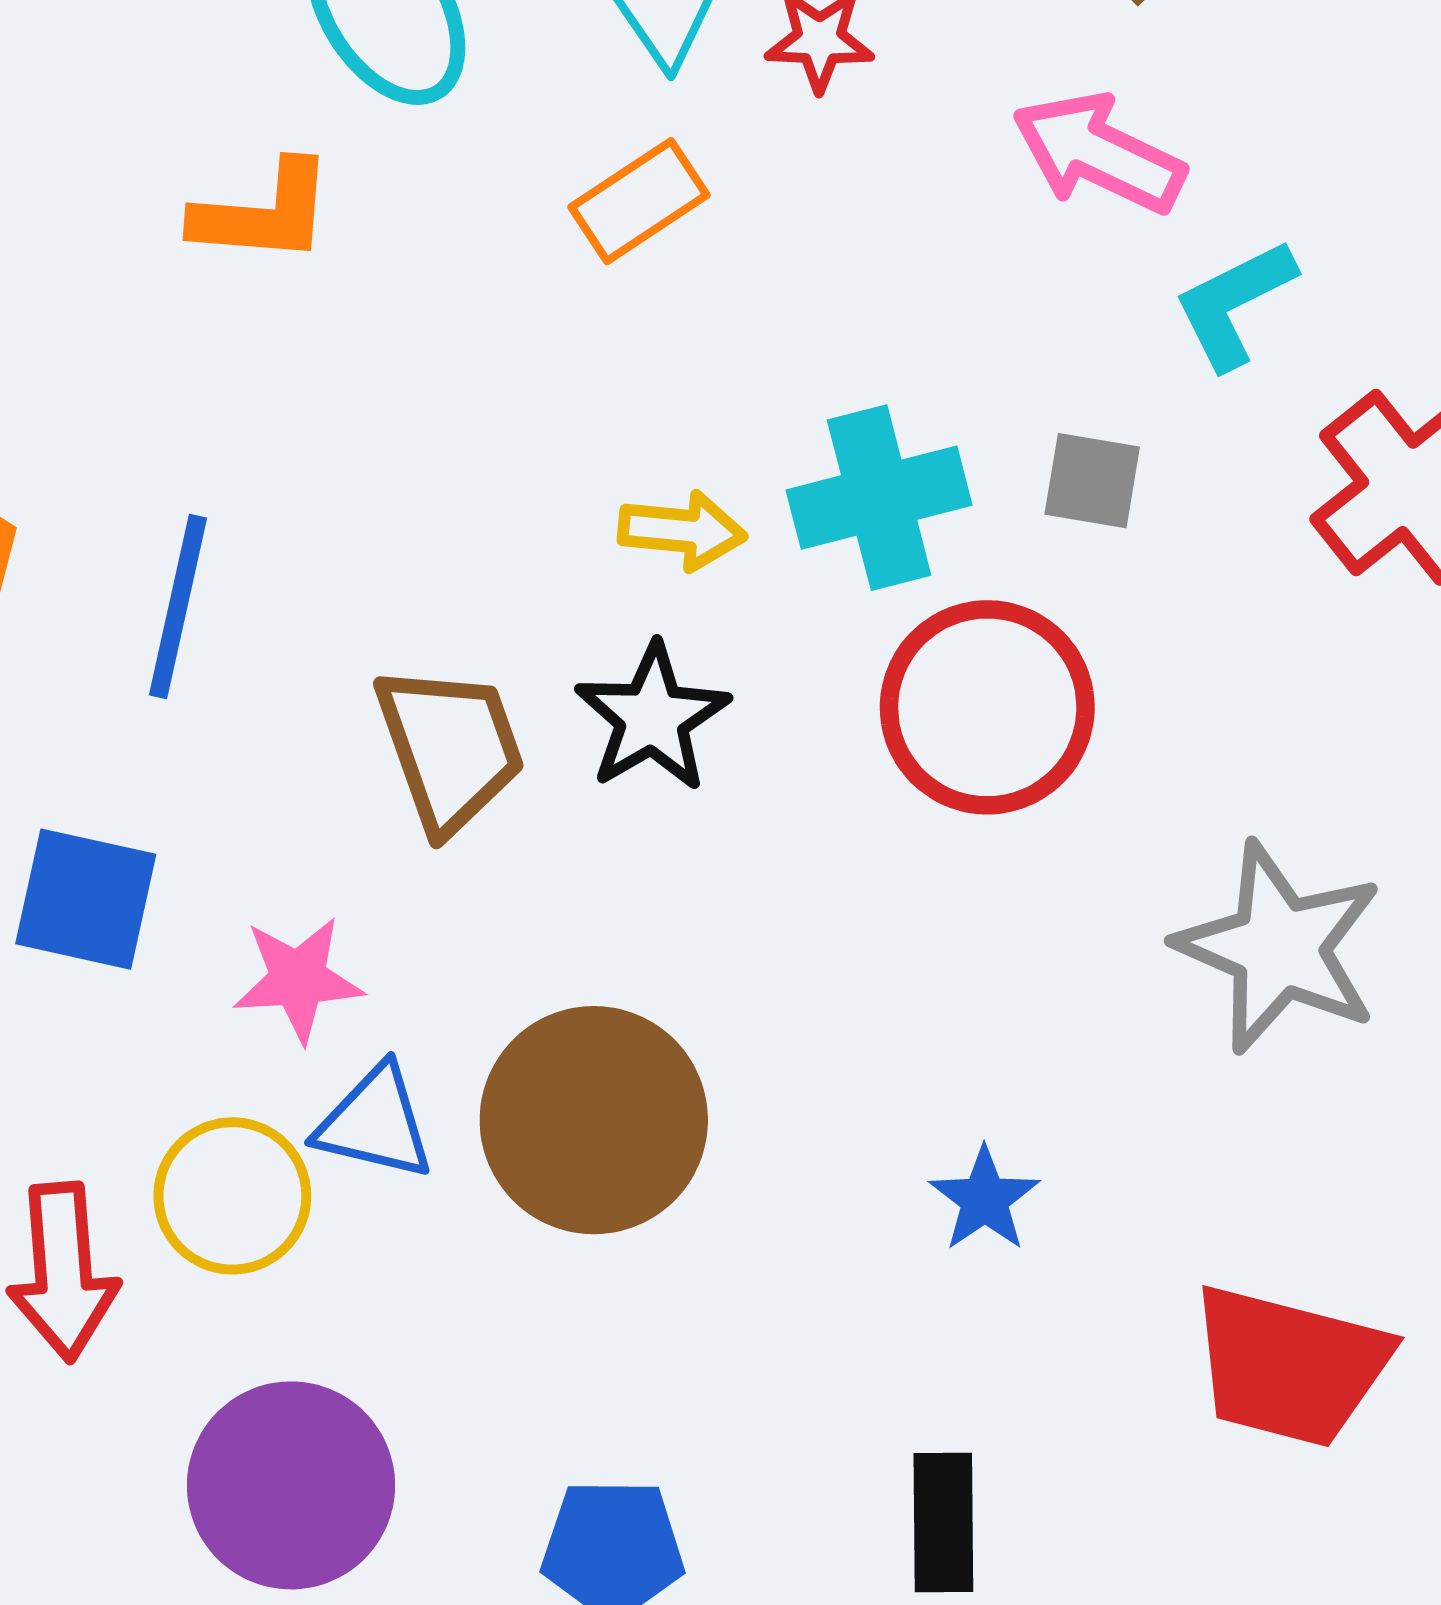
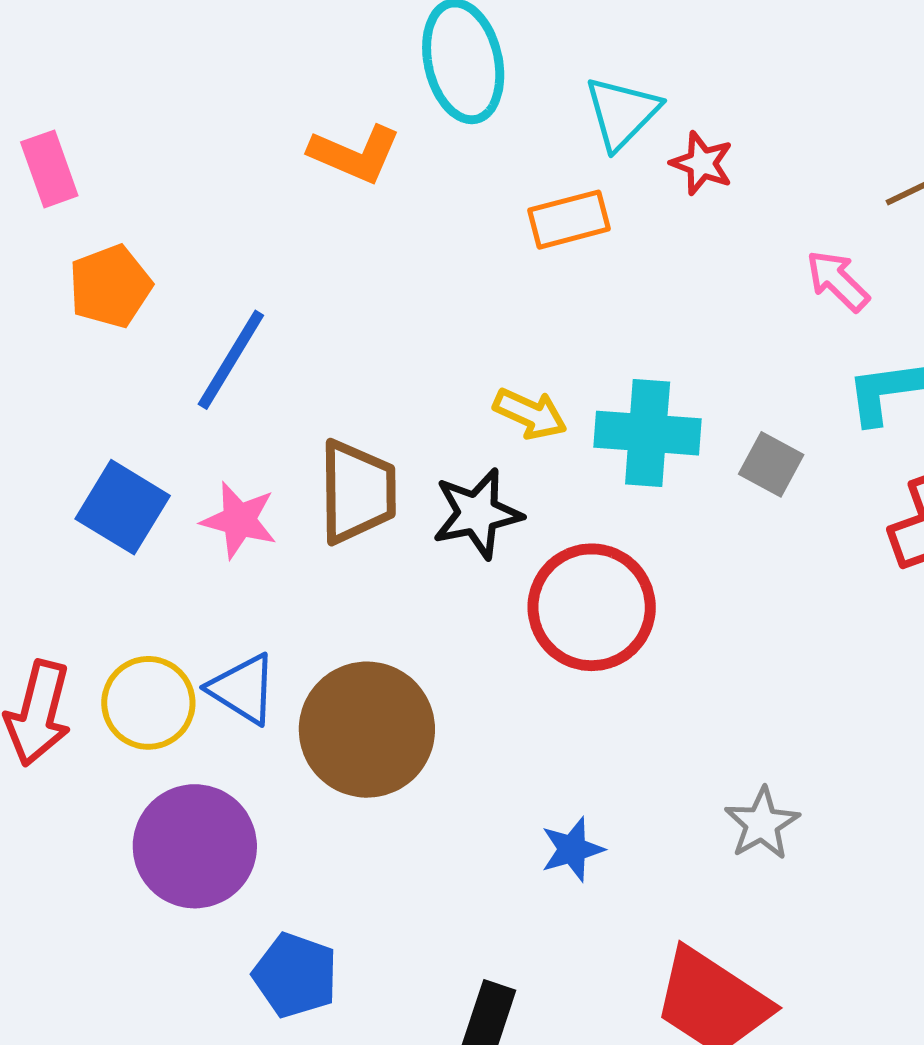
pink arrow: (1099, 153) -> (838, 281), size x0.7
red circle: (987, 707) -> (592, 607), moved
gray star: (1279, 948) -> (762, 824), moved, size x0.6
pink star: (298, 979) -> (239, 520), moved
purple circle: (291, 1485) -> (195, 846), moved

